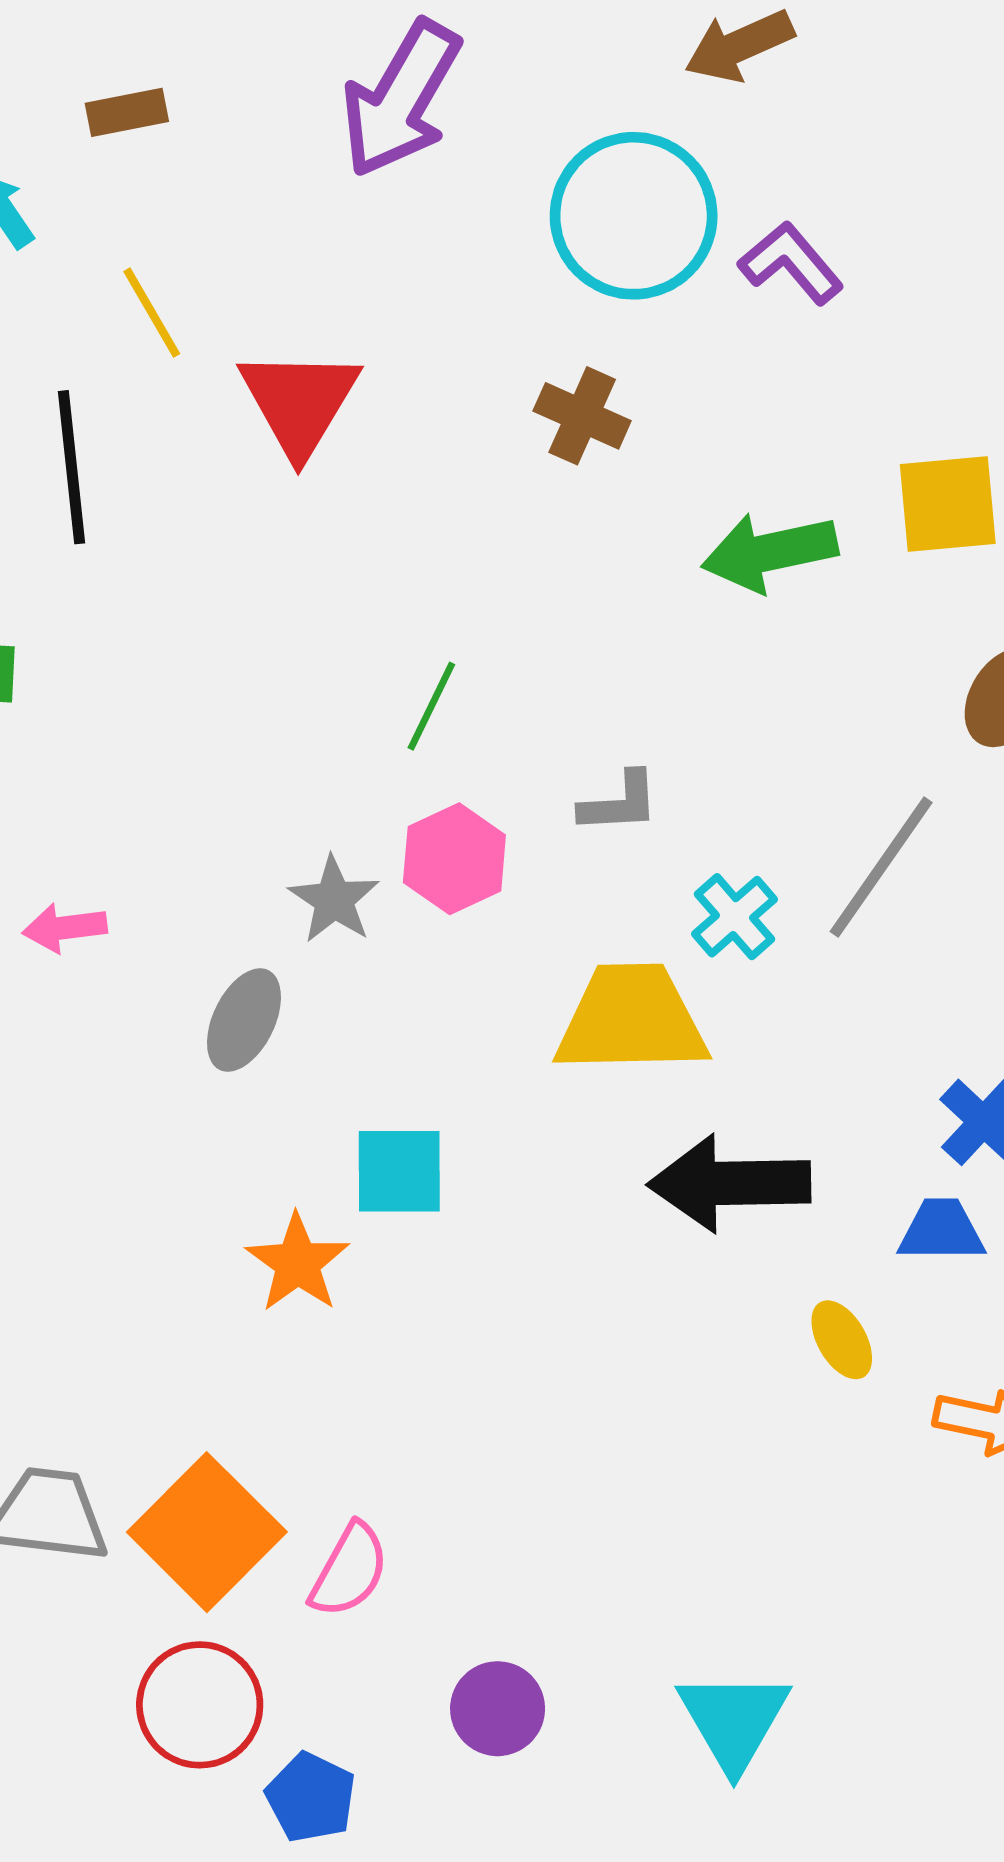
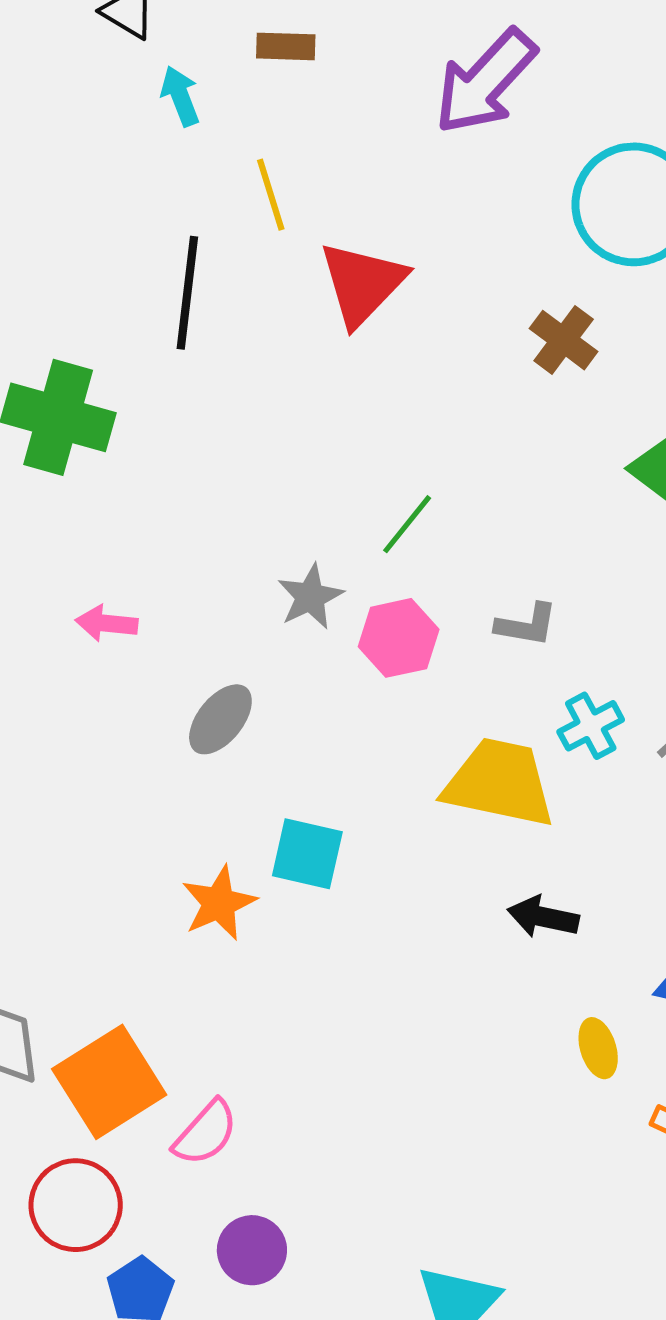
gray star: (334, 900) -> (310, 597), moved
black arrow: (730, 1183) -> (543, 917), size x0.6
purple circle: (498, 1709) -> (252, 1250), moved

